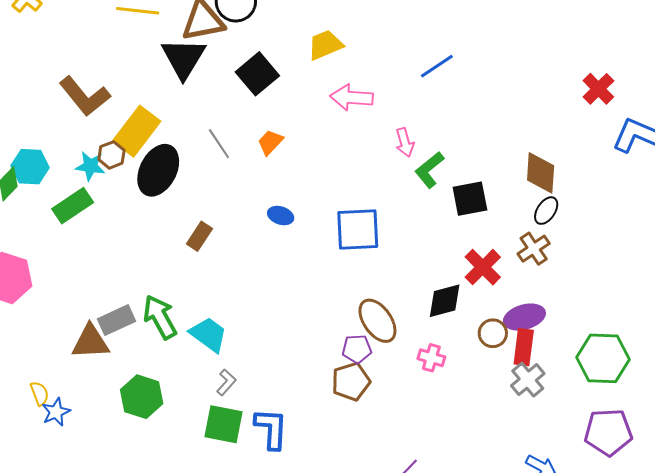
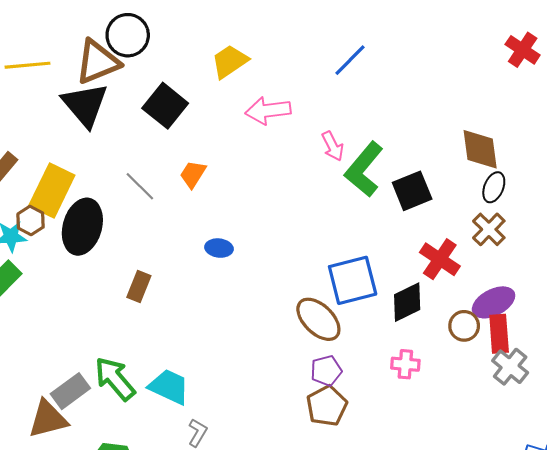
green L-shape: (429, 170) -> (364, 169), size x1.4
blue square: (358, 230) -> (353, 280), moved
brown ellipse: (377, 321) -> (318, 319), moved

